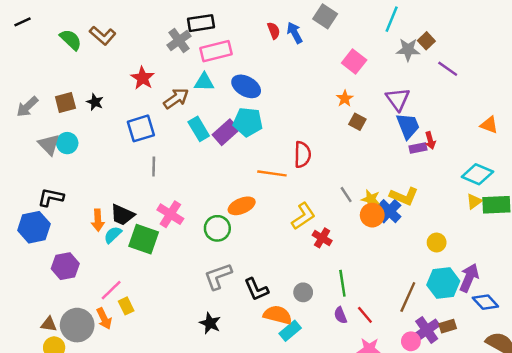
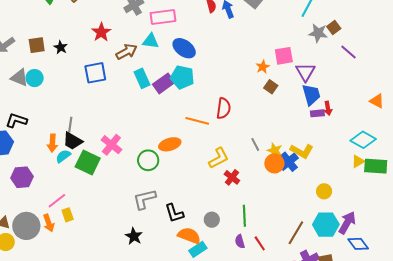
pink square: (354, 62) -> (284, 56), moved, turned 36
gray triangle: (49, 145) -> (20, 78), turned -30
gray line: (154, 166) -> (70, 125), moved

